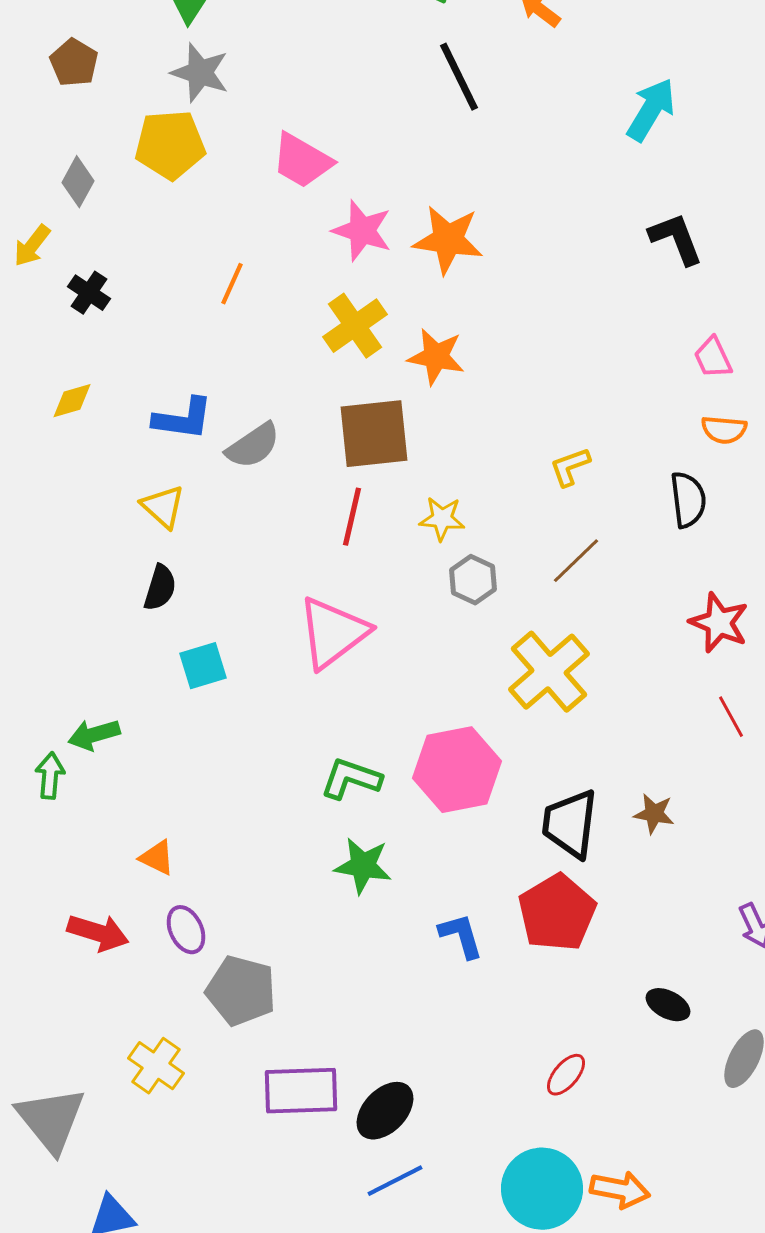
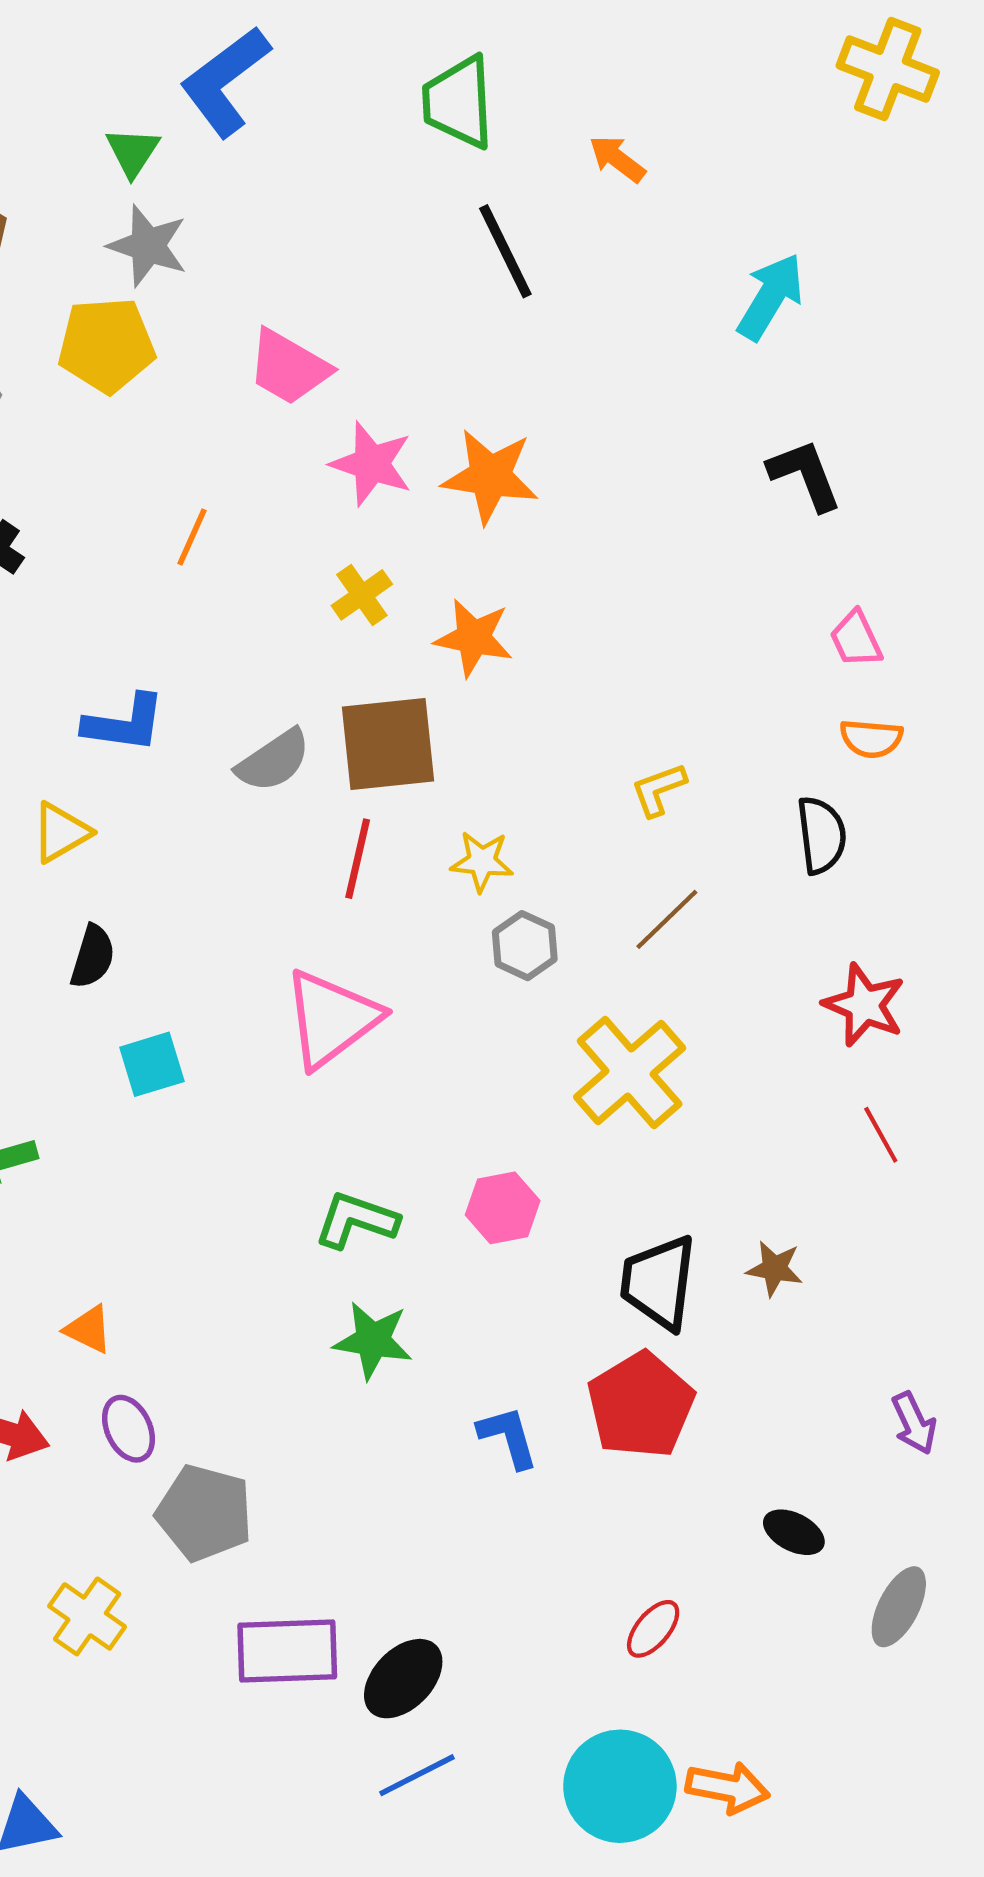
yellow cross: (355, 326) -> (362, 595), size x0.7
gray semicircle: (253, 446) -> (273, 761), moved
yellow triangle: (163, 507) -> (61, 832), moved, turned 48
pink hexagon: (457, 770) -> (503, 1208), size x0.6

